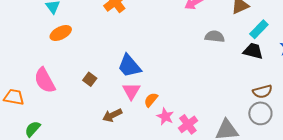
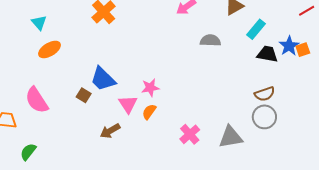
black trapezoid: (253, 51) -> (267, 54), moved
blue trapezoid: (129, 66) -> (103, 79), moved
pink star: (165, 116) -> (150, 88), moved, turned -30

